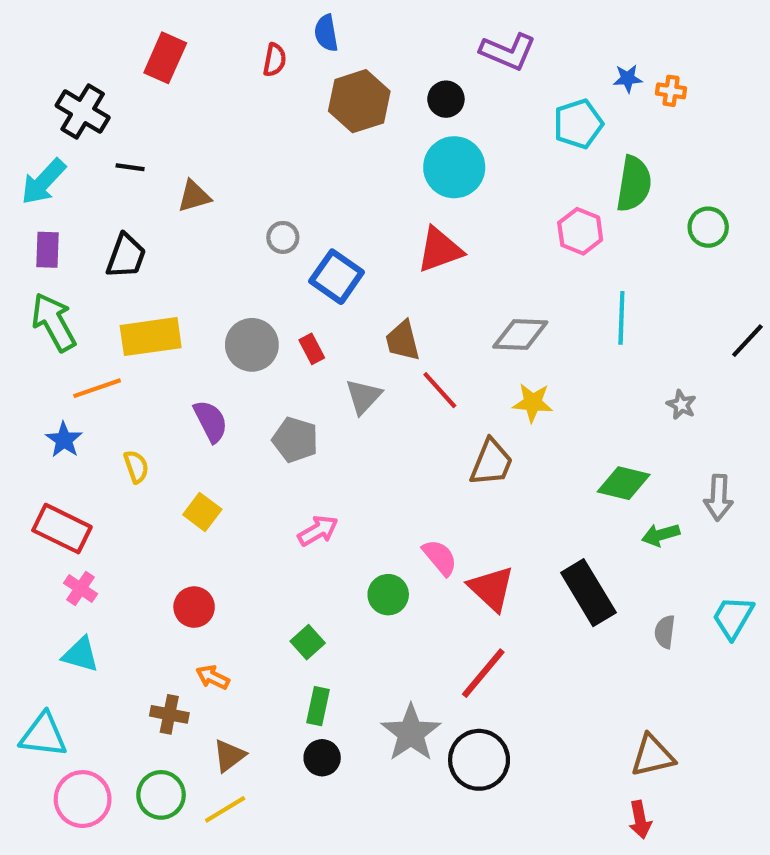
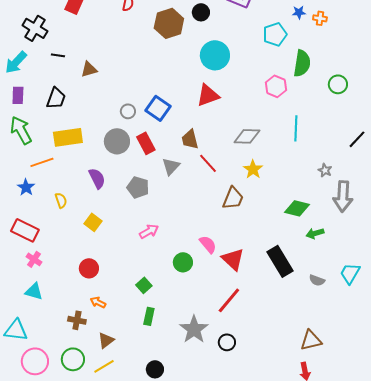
black circle: (446, 99) -> (201, 12), moved
gray circle: (283, 237) -> (128, 111), moved
red rectangle: (312, 349) -> (146, 143), size x1.5
yellow star: (533, 403) -> (253, 169), turned 30
gray arrow: (719, 498) -> (343, 196), moved, size x1.4
gray semicircle: (665, 632) -> (317, 280), turned -77
black circle: (322, 758) -> (155, 369), moved
black circle: (479, 760) -> (227, 342), size x0.6

